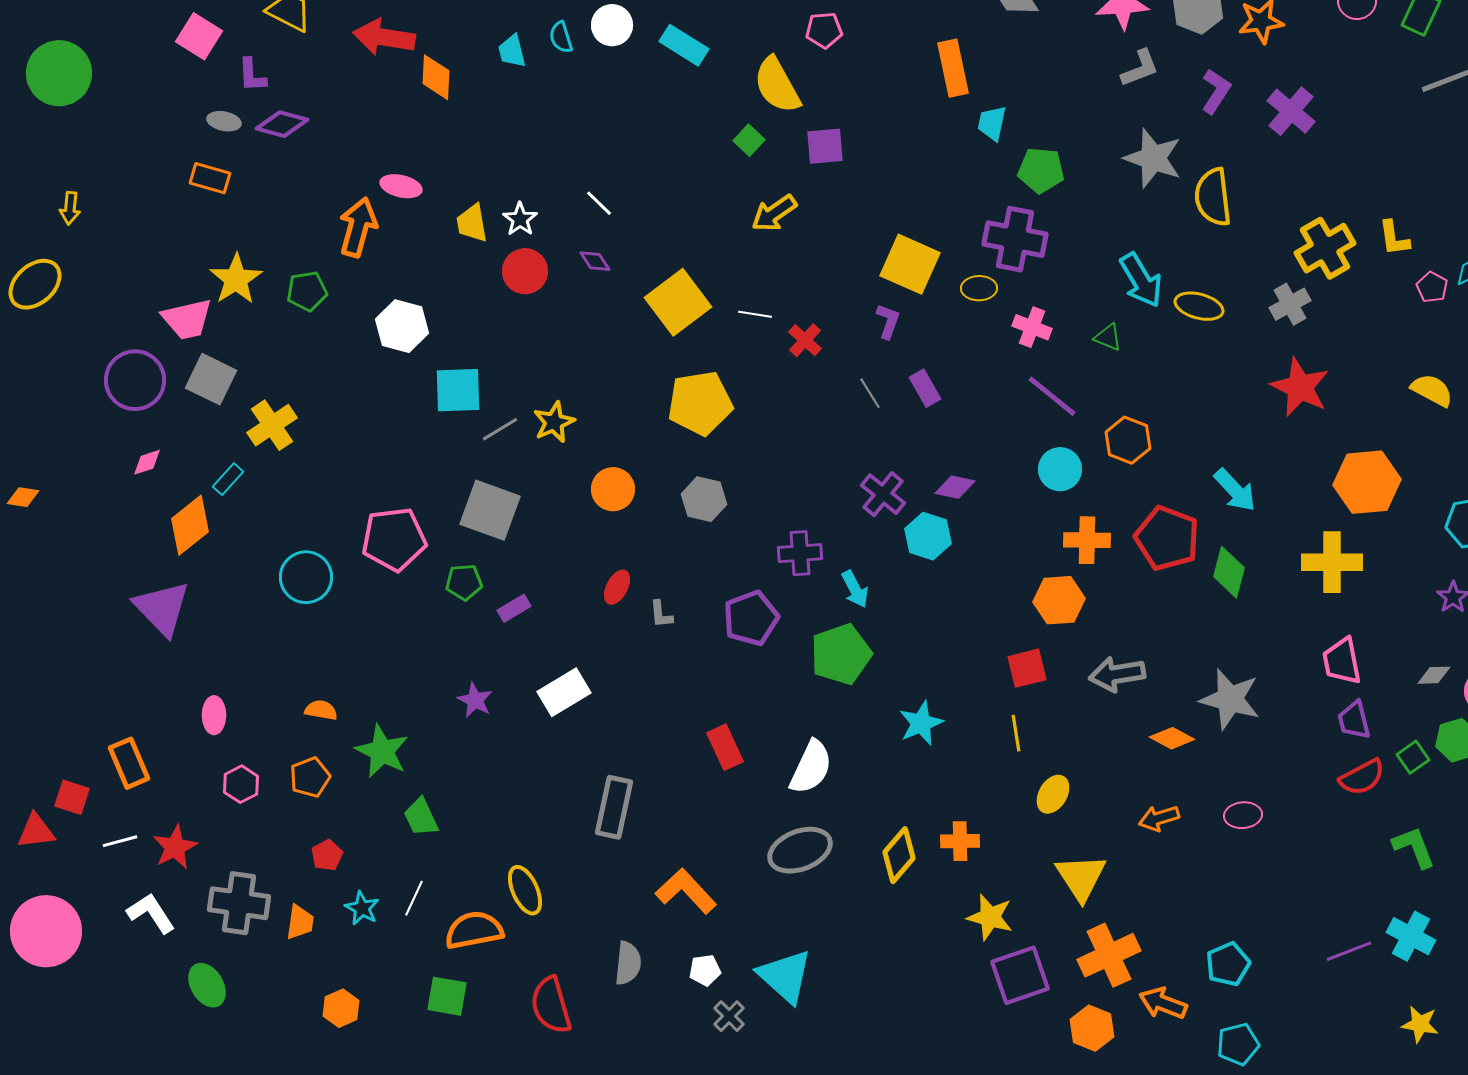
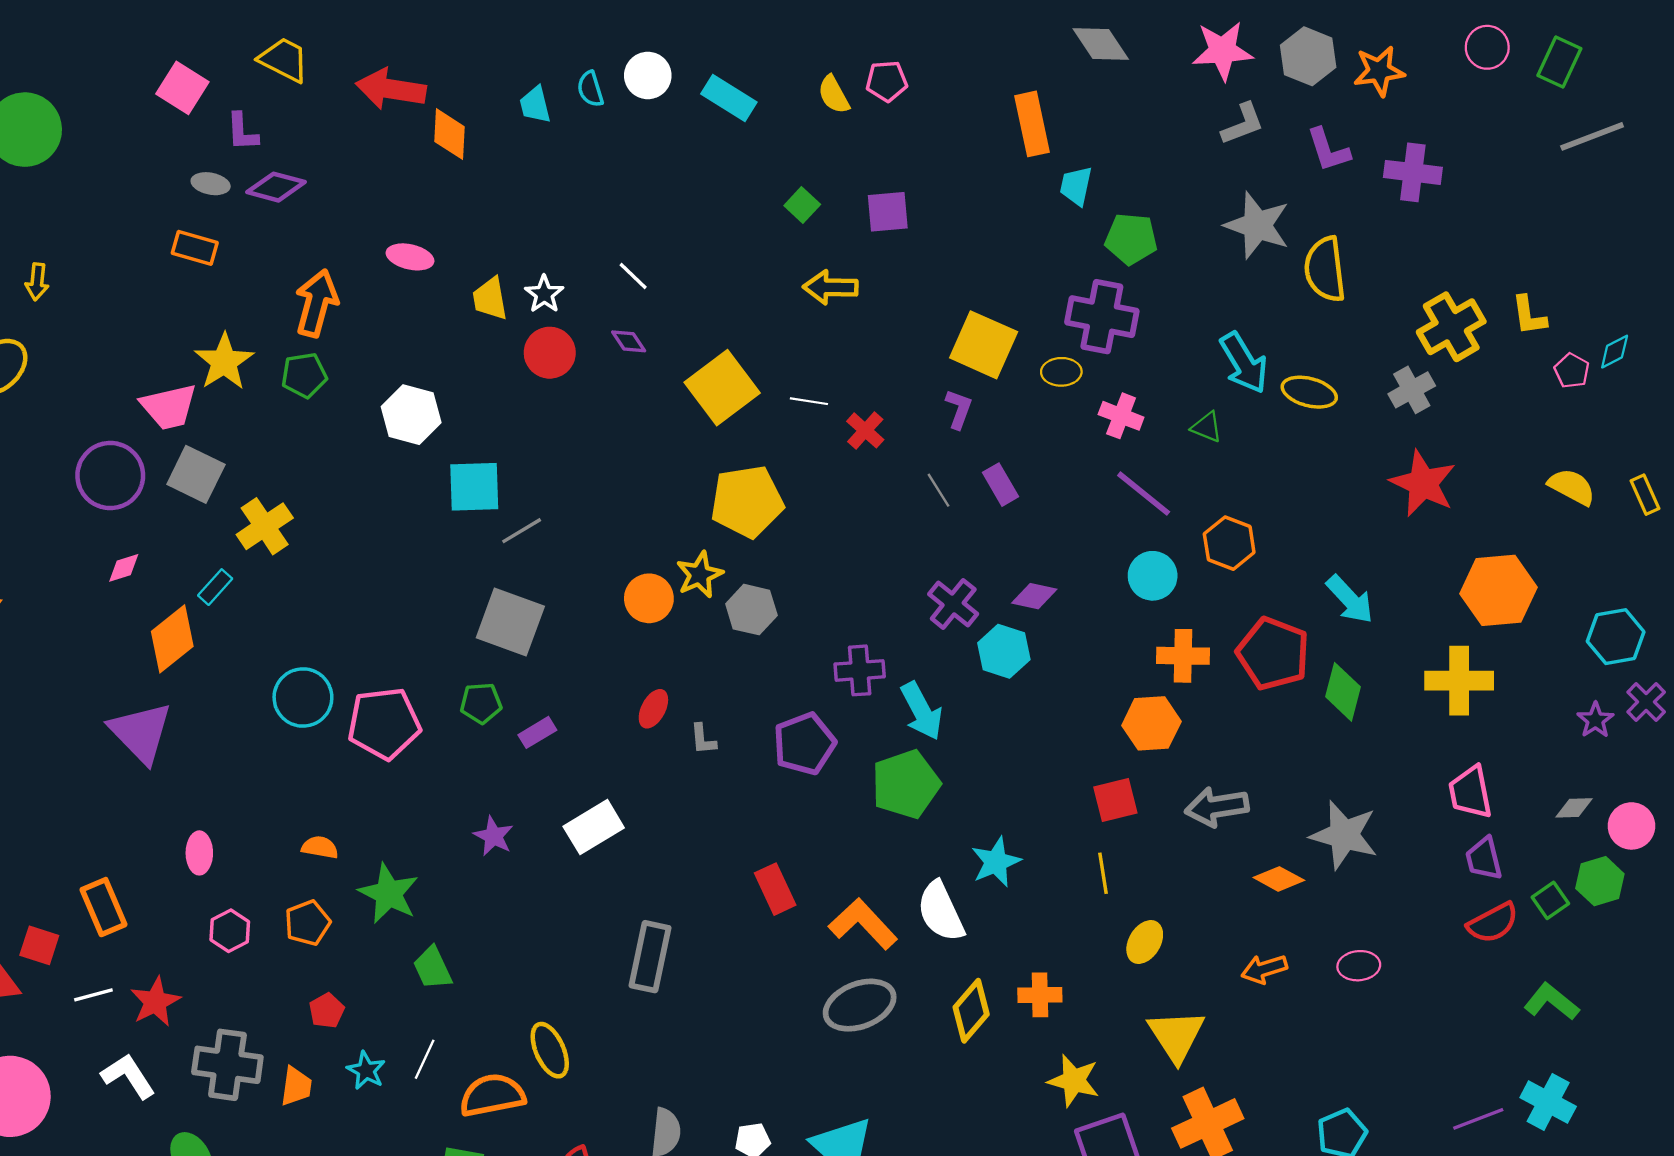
yellow semicircle: (777, 85) -> (834, 95), moved, size x0.6
purple L-shape: (1216, 91) -> (1328, 150), turned 129
purple cross: (1291, 111) -> (1413, 172), turned -33
yellow arrow: (774, 213) -> (830, 287), turned 36
orange arrow: (358, 227) -> (316, 303), moved
yellow star: (554, 422) -> (700, 575), moved
pink pentagon: (394, 539) -> (384, 723), moved
cyan arrow: (855, 589) -> (922, 711), size x1.4
white semicircle: (811, 767) -> (941, 912), moved, turned 130
green L-shape: (1414, 847) -> (1551, 1002), turned -30
orange L-shape: (686, 891) -> (863, 924), moved

